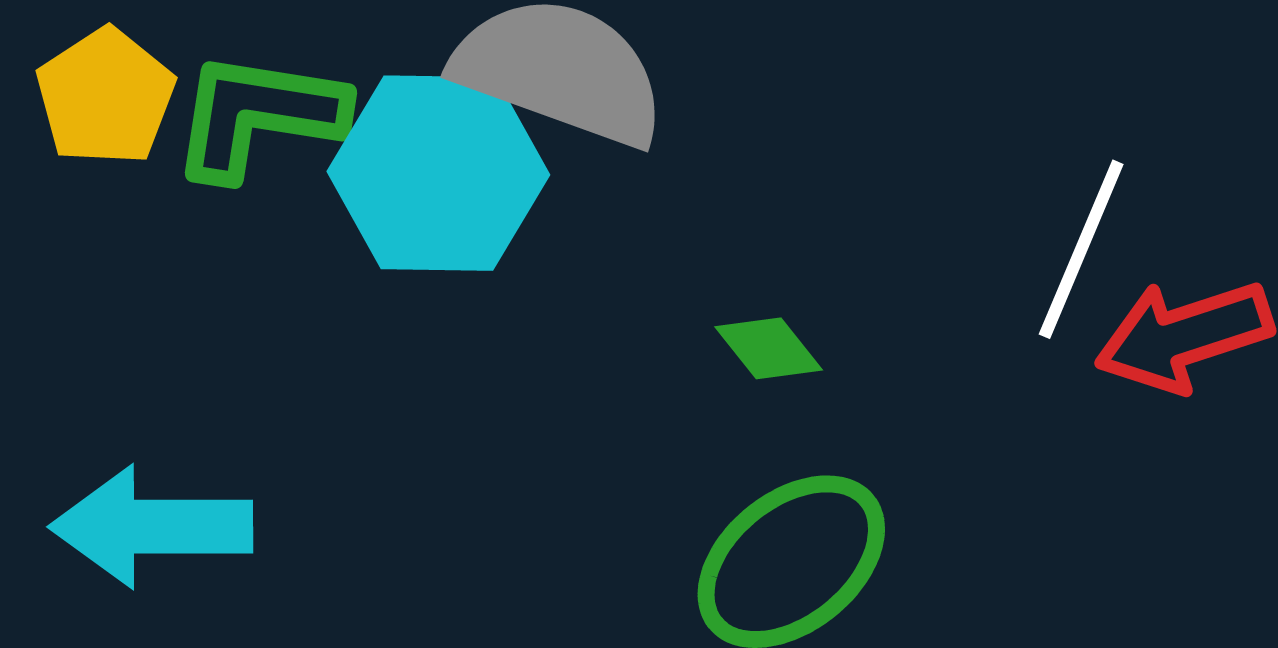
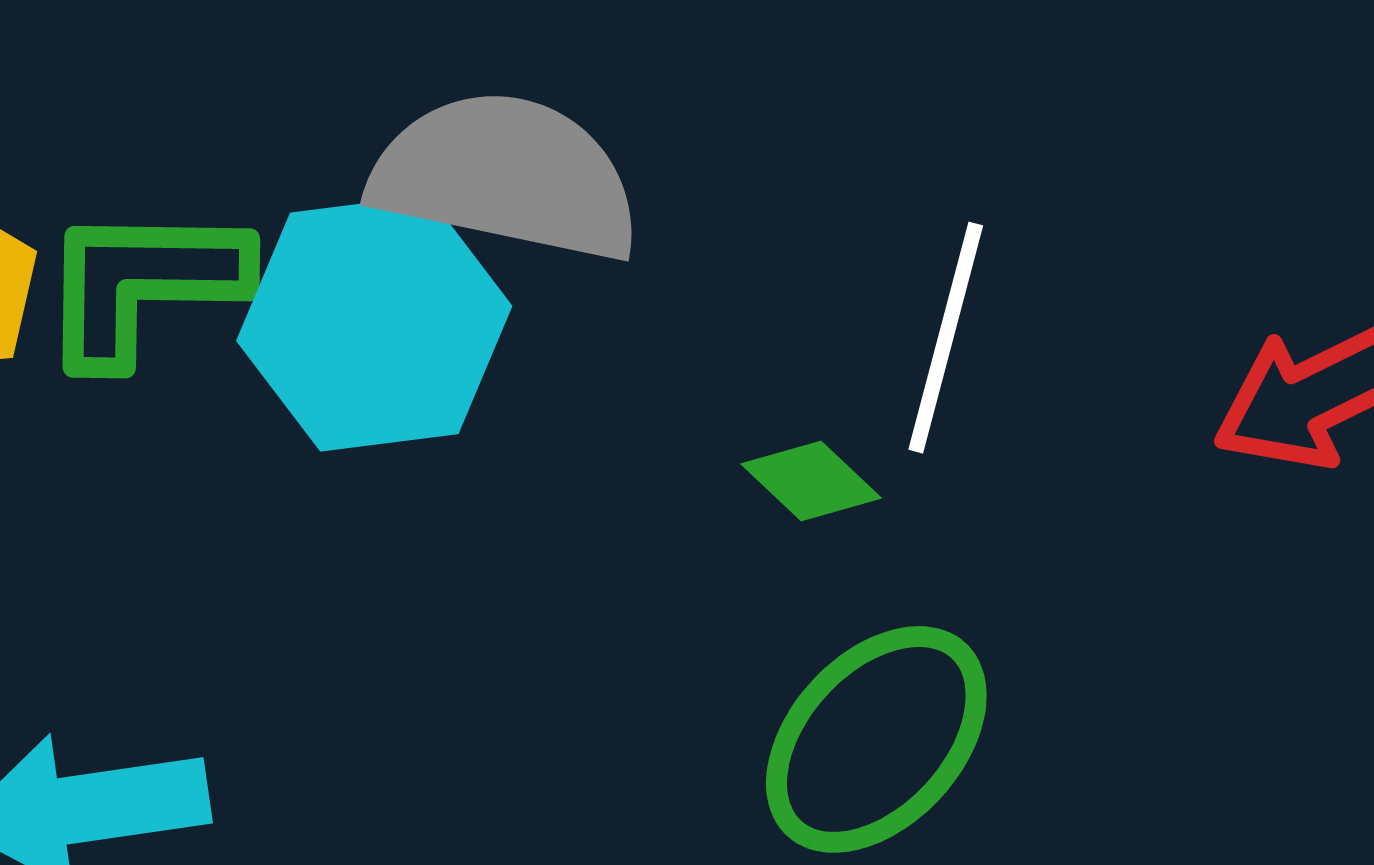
white line: (1081, 249) -> (946, 338), moved

